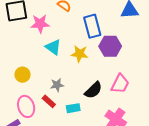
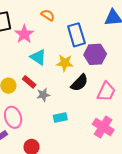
pink star: (40, 24) -> (24, 34), turned -30
black semicircle: (93, 90) -> (79, 83), moved
red rectangle: (49, 101) -> (29, 82), moved

